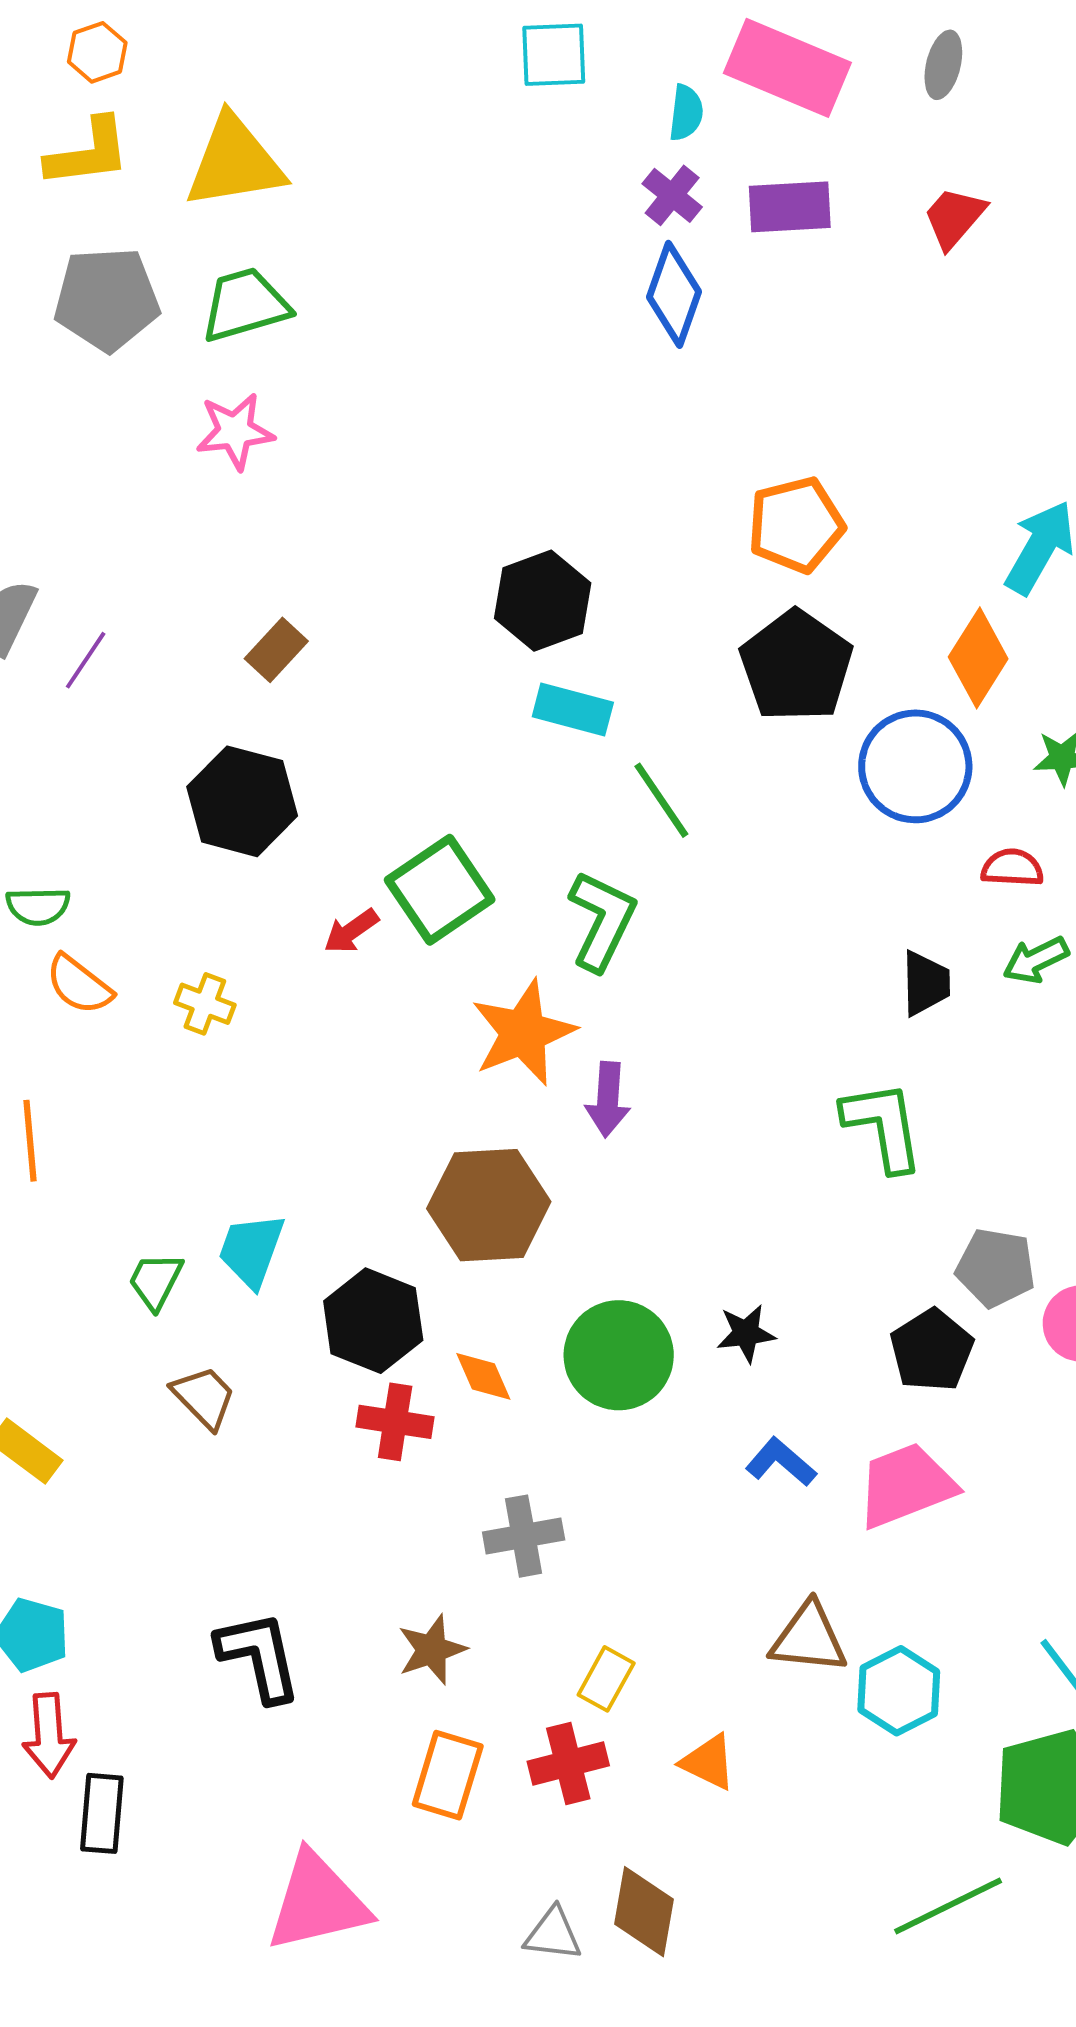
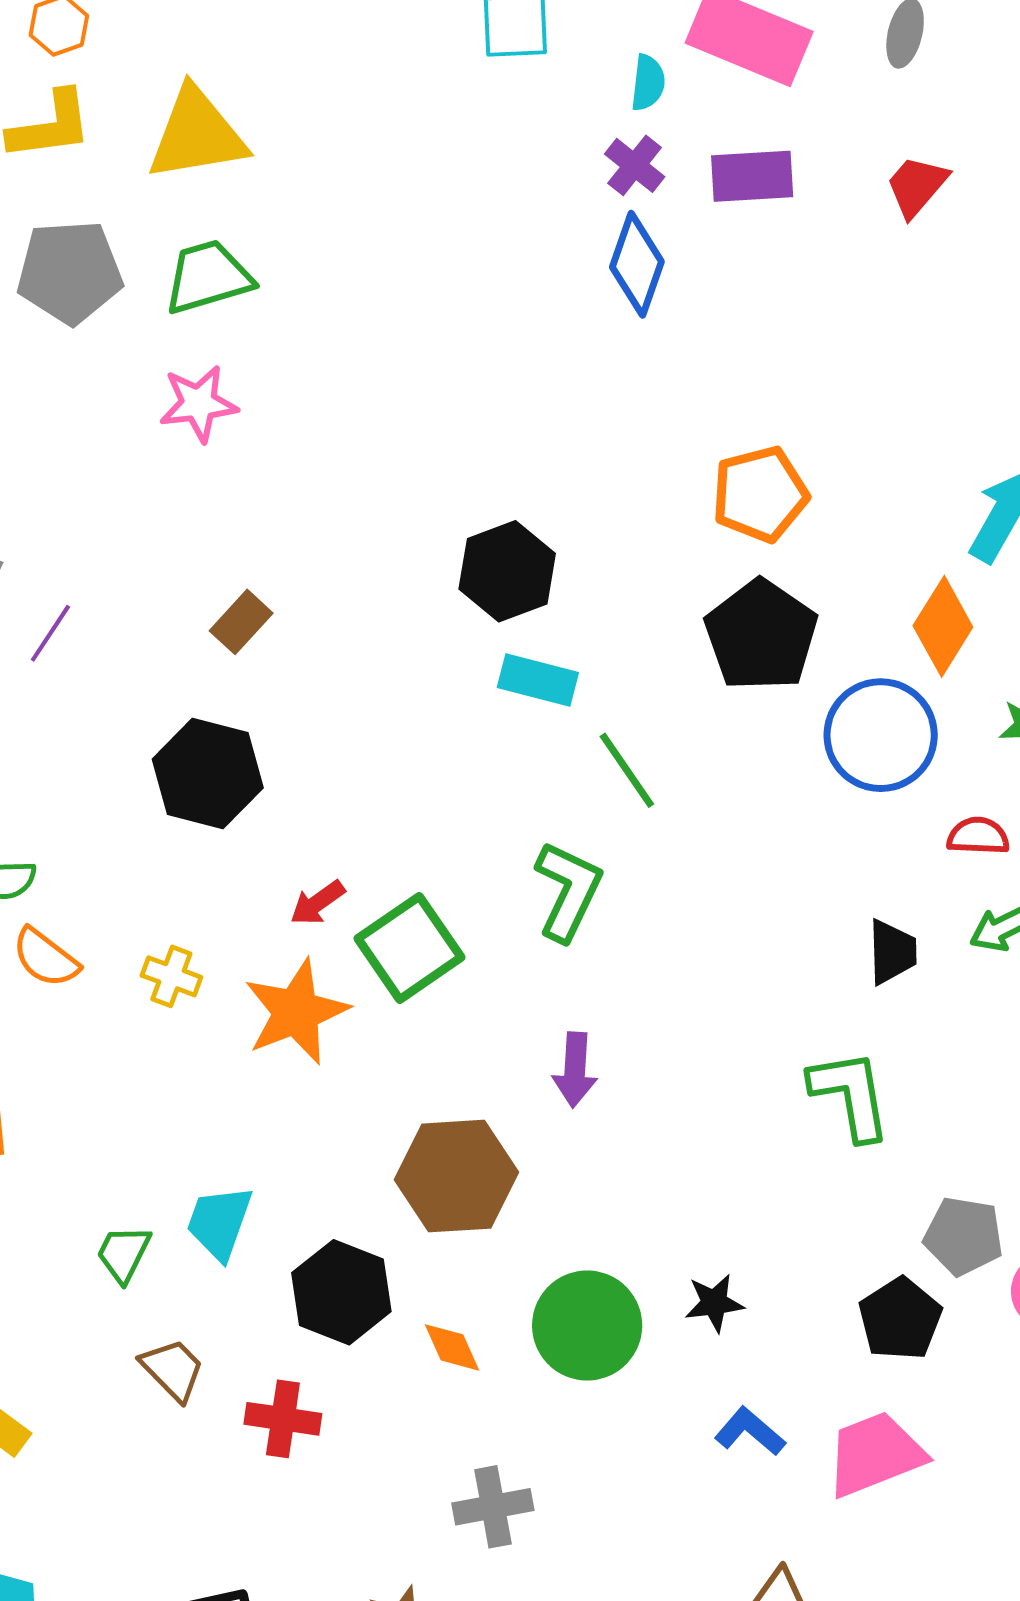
green square: (440, 890) -> (409, 948), moved
orange star: (523, 1033) -> (296, 1012), moved
red cross: (395, 1422) -> (283, 1419), moved

